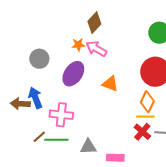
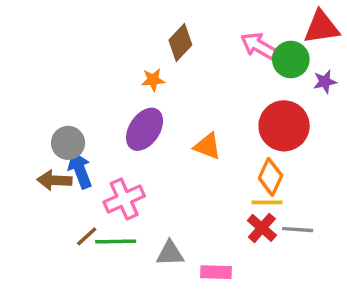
pink arrow: (96, 49) -> (259, 46), moved
gray circle: (39, 59) -> (68, 143), moved
pink cross: (61, 115) -> (124, 199), turned -30

